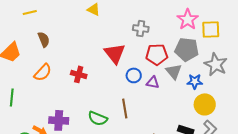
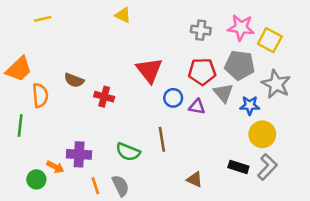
pink star: (188, 19) -> (241, 28), turned -30
gray cross: (141, 28) -> (201, 30), moved
yellow square: (211, 29) -> (270, 40), turned 30
brown semicircle: (44, 39) -> (74, 80), moved, turned 133
orange semicircle: (43, 72) -> (40, 95), moved, turned -48

